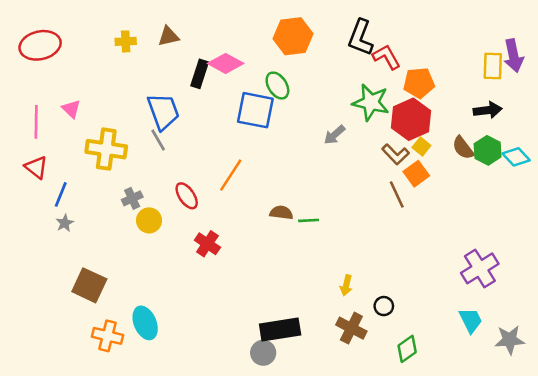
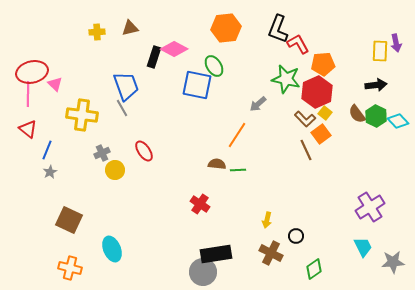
red ellipse: (40, 45) -> (32, 72), moved
purple arrow: (514, 56) -> (396, 43), size x0.7
orange line: (231, 175) -> (237, 135), moved
red cross: (207, 244) -> (200, 204), moved
orange cross: (107, 336) -> (70, 268), moved
gray circle: (263, 353) -> (203, 272), size x1.4

